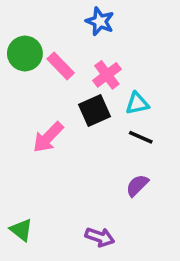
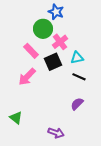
green circle: (25, 53) -> (43, 29), moved
pink rectangle: (61, 66) -> (31, 51), moved
green triangle: (21, 230) -> (16, 118), moved

